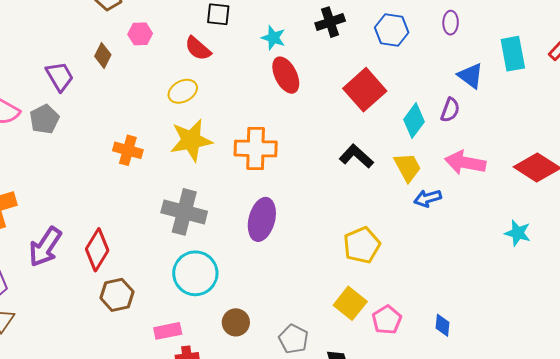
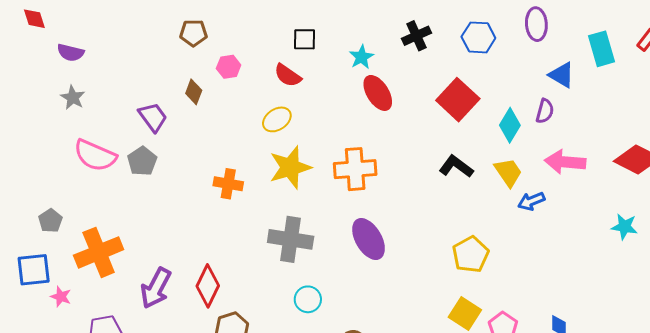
purple ellipse: (451, 23) -> (536, 24), size x1.4
cyan star: (273, 38) -> (362, 57), turned 30
purple ellipse: (262, 219) -> (369, 239), turned -39
cyan circle: (195, 273) -> (308, 299), size x0.6

